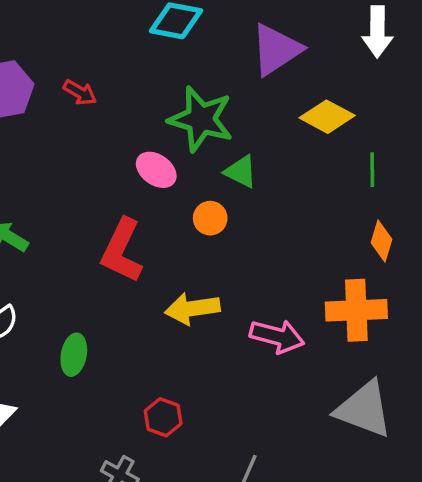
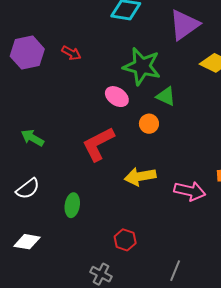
red L-shape: (122, 251) -> (98, 144), turned 39

